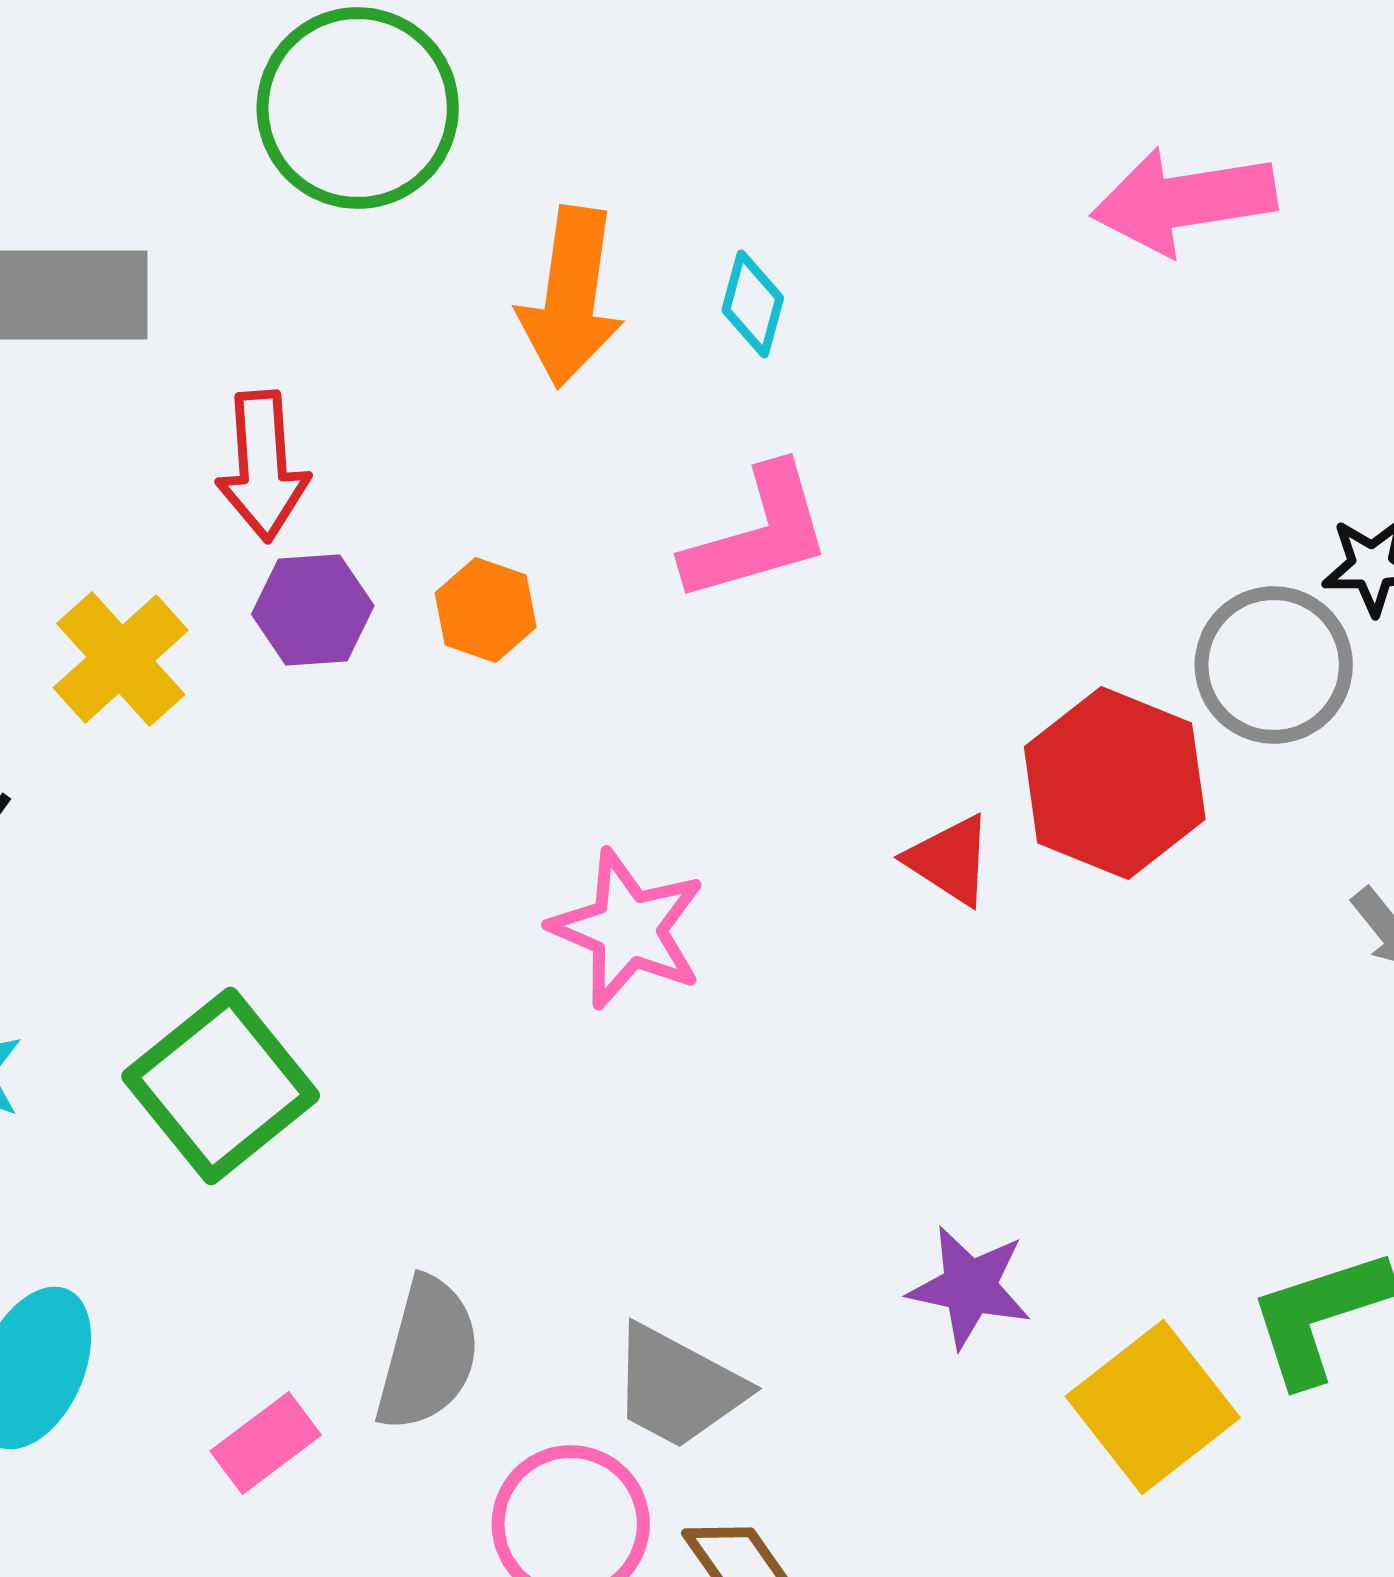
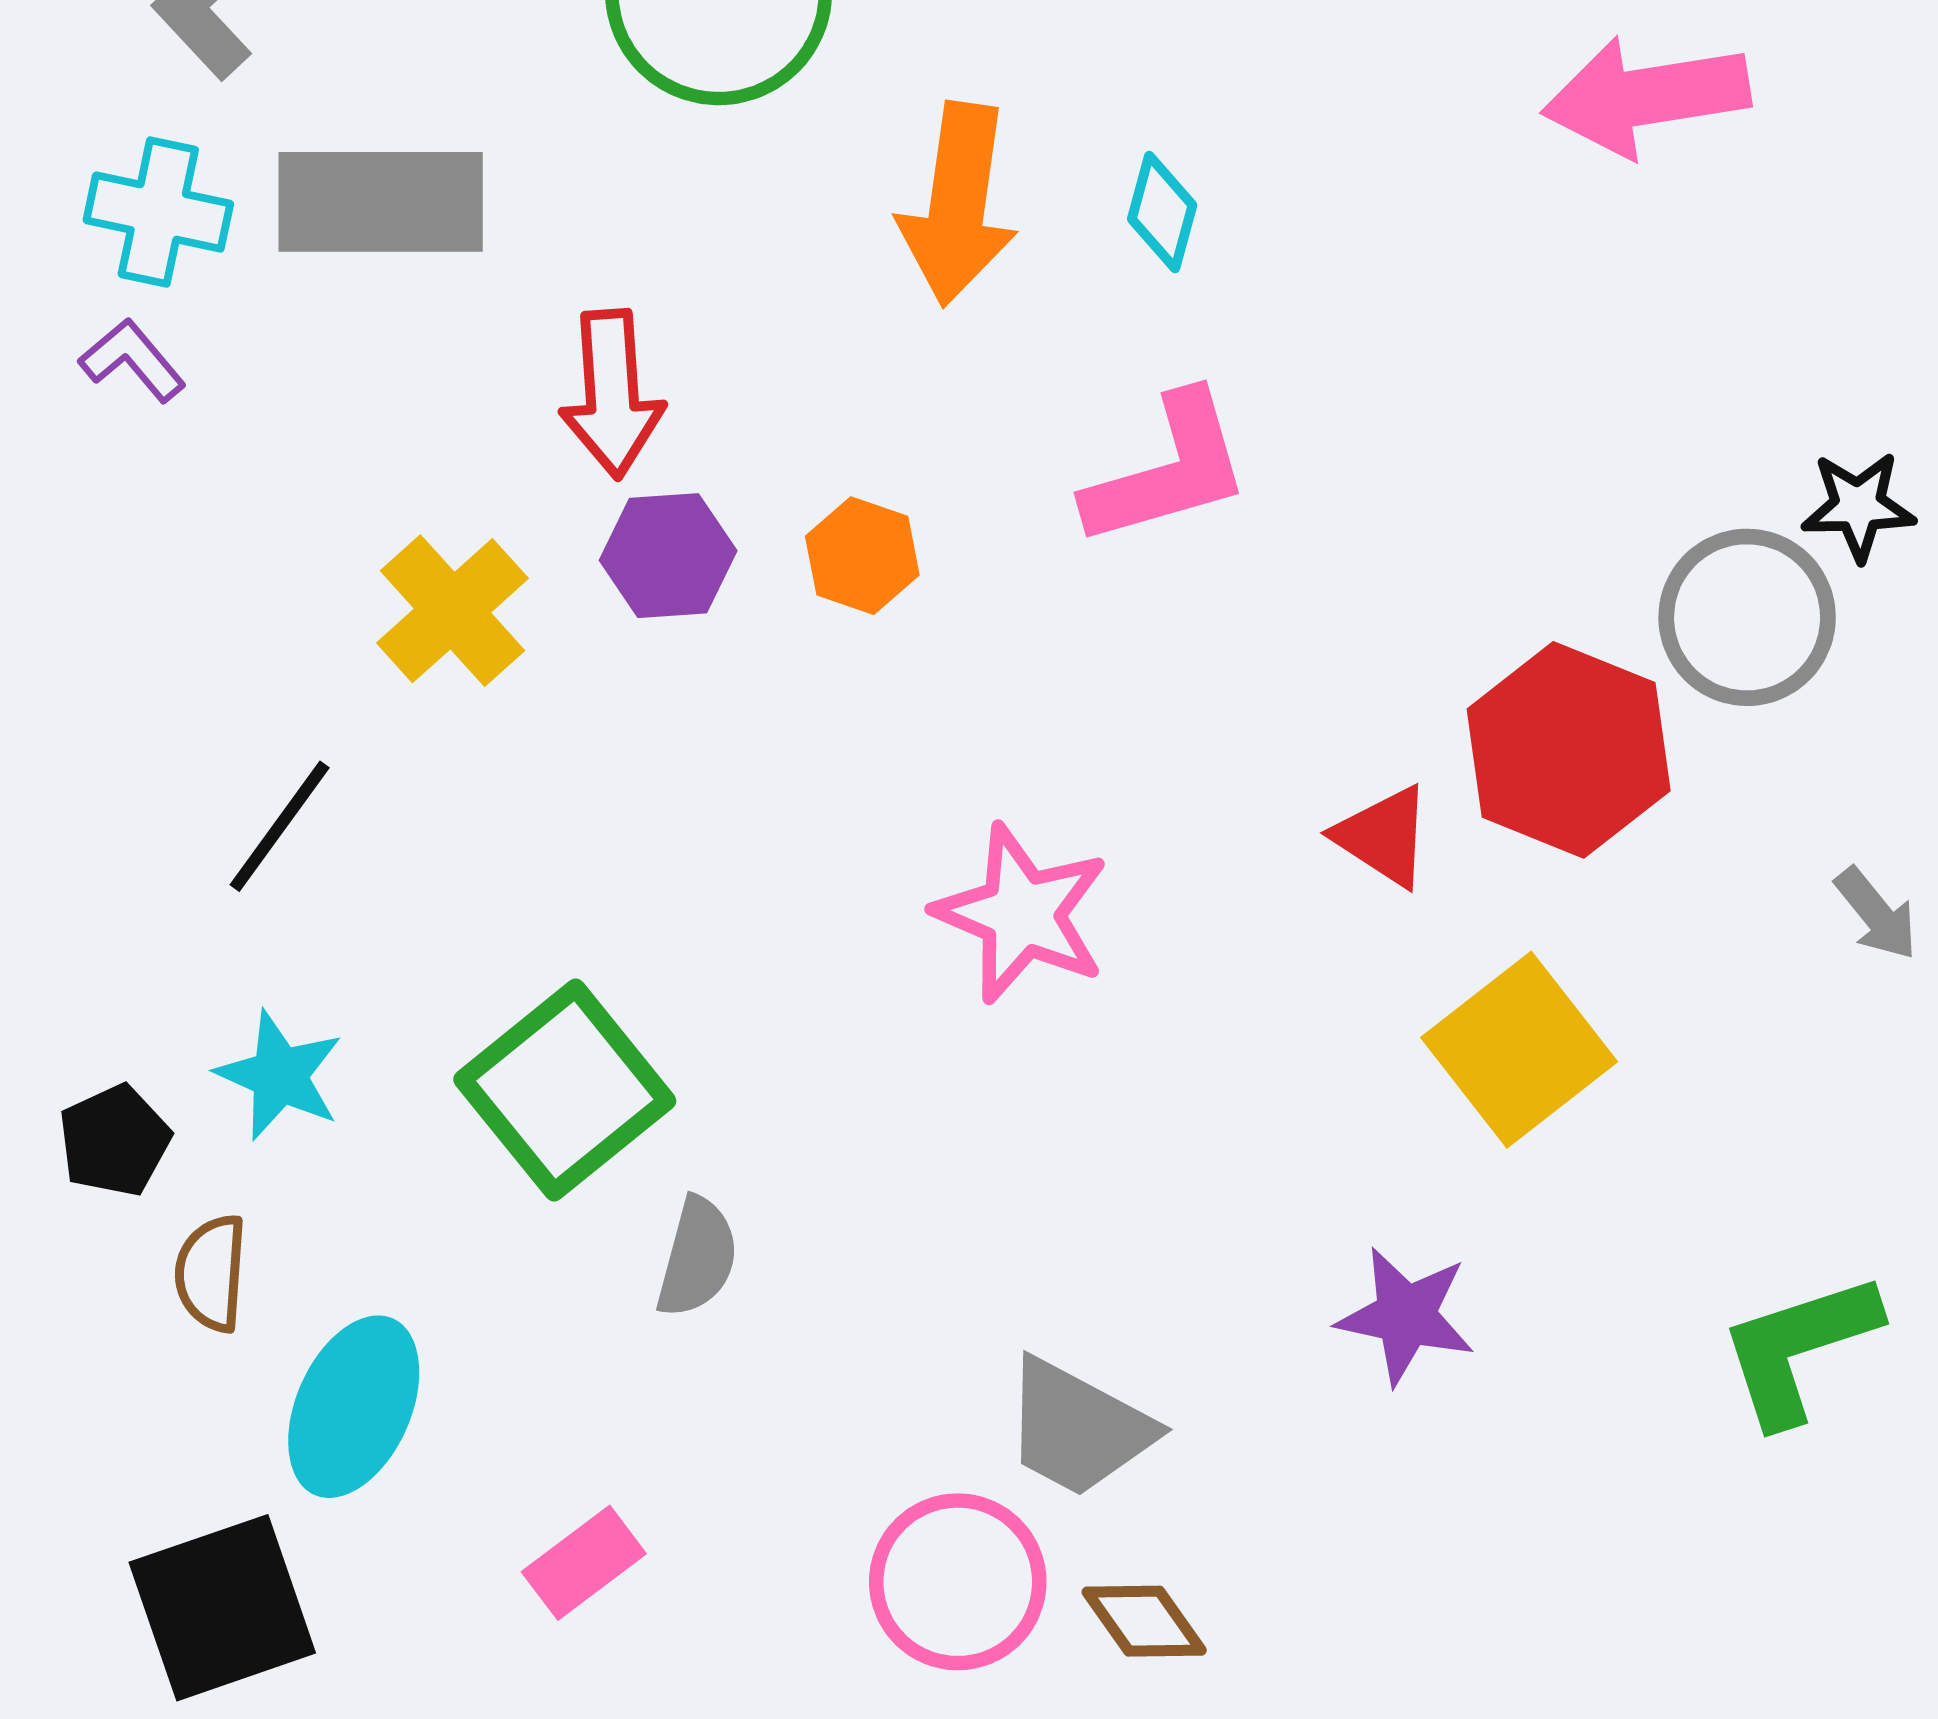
gray semicircle: (428, 1354) -> (697, 1257), moved, size x0.7
yellow square: (1153, 1407) -> (1519, 1050), moved
pink rectangle: (266, 1443) -> (584, 1563), moved

